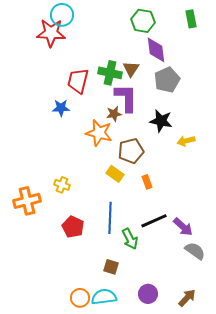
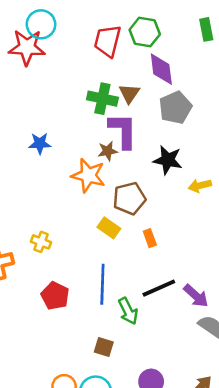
red trapezoid: (78, 81) -> (108, 41), moved

